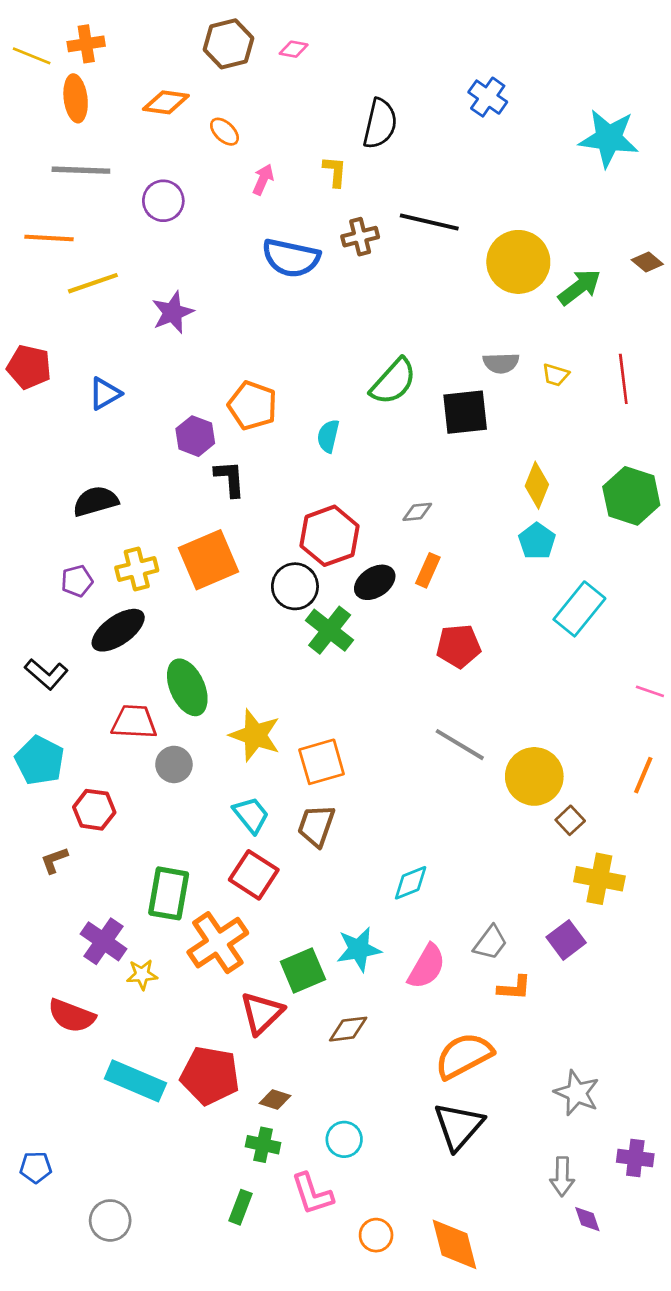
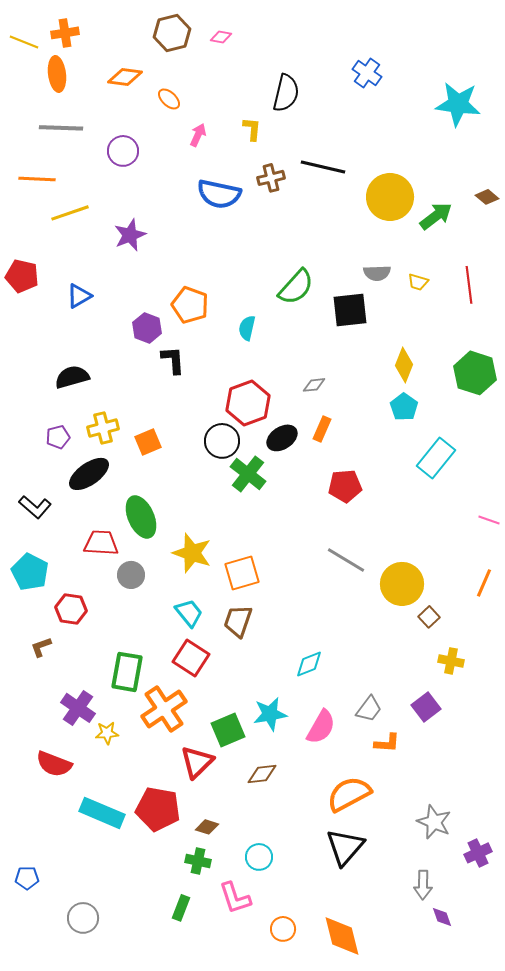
orange square: (209, 560) -> (148, 442), moved, size x0.6
yellow cross: (599, 879) -> (451, 661), size x0.7
purple cross: (635, 1158) -> (478, 853), moved, turned -32

